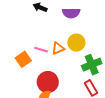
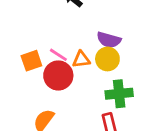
purple semicircle: (71, 13) -> (109, 40), moved
red circle: (48, 82) -> (58, 75), moved

